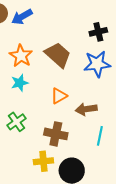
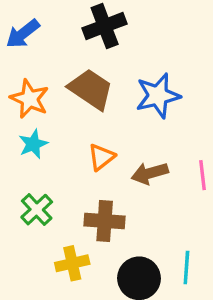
black cross: (98, 32) -> (105, 26), moved, size x1.4
cyan line: (100, 136) -> (186, 267), moved
yellow cross: (43, 161) -> (72, 263), moved

